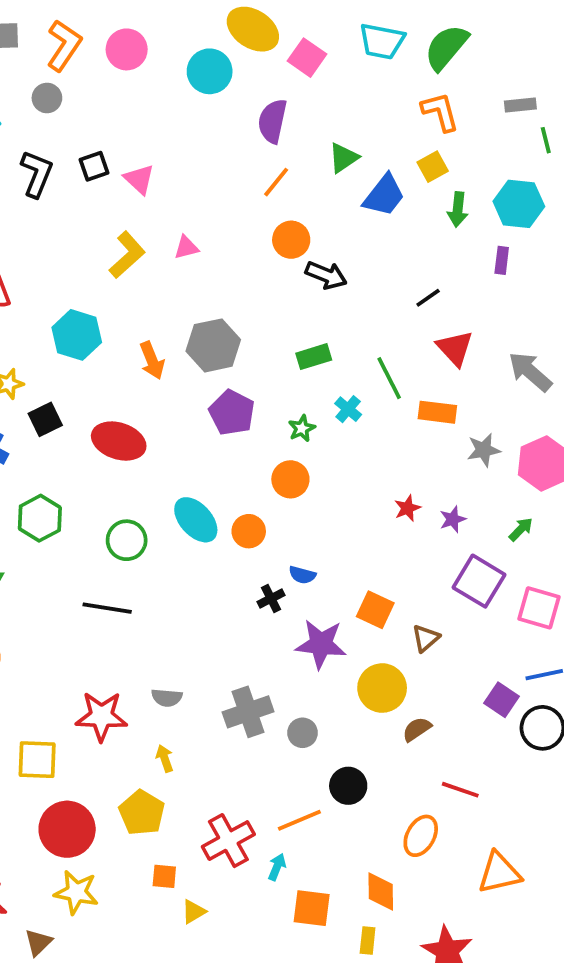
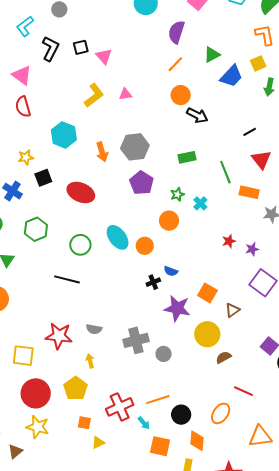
cyan cross: (348, 409) -> (200, 203), moved
black circle: (348, 786) -> (181, 415), moved
cyan arrow: (277, 867) -> (144, 423), turned 112

